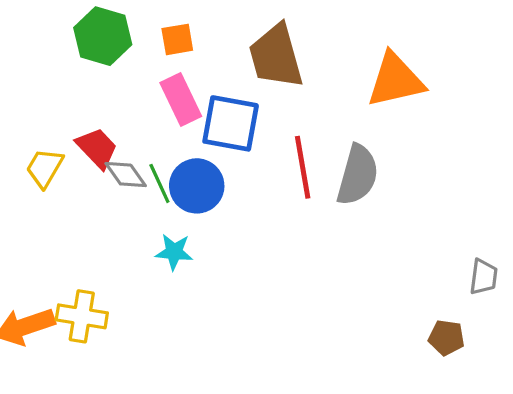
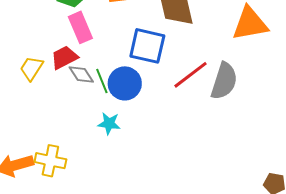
pink rectangle: (181, 100) -> (80, 27), moved
red trapezoid: (97, 148) -> (64, 57), turned -76
red line: (303, 167) -> (190, 75), turned 60

